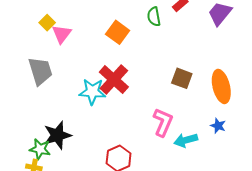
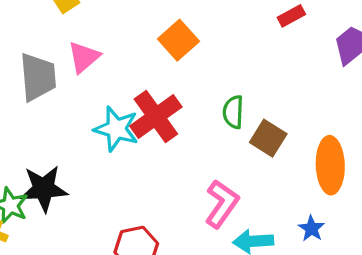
green semicircle: (154, 17) -> (233, 112), moved
pink triangle: (62, 34) -> (84, 57), moved

